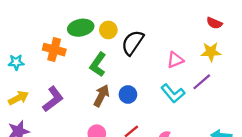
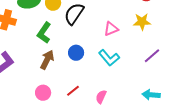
purple line: (202, 82) -> (152, 56), moved
blue circle: (128, 95) -> (76, 53), moved

